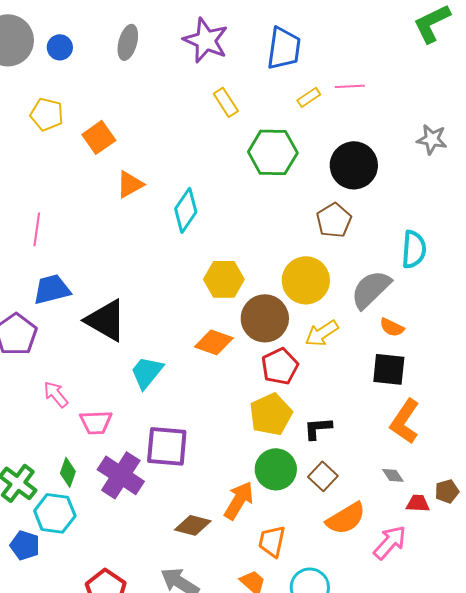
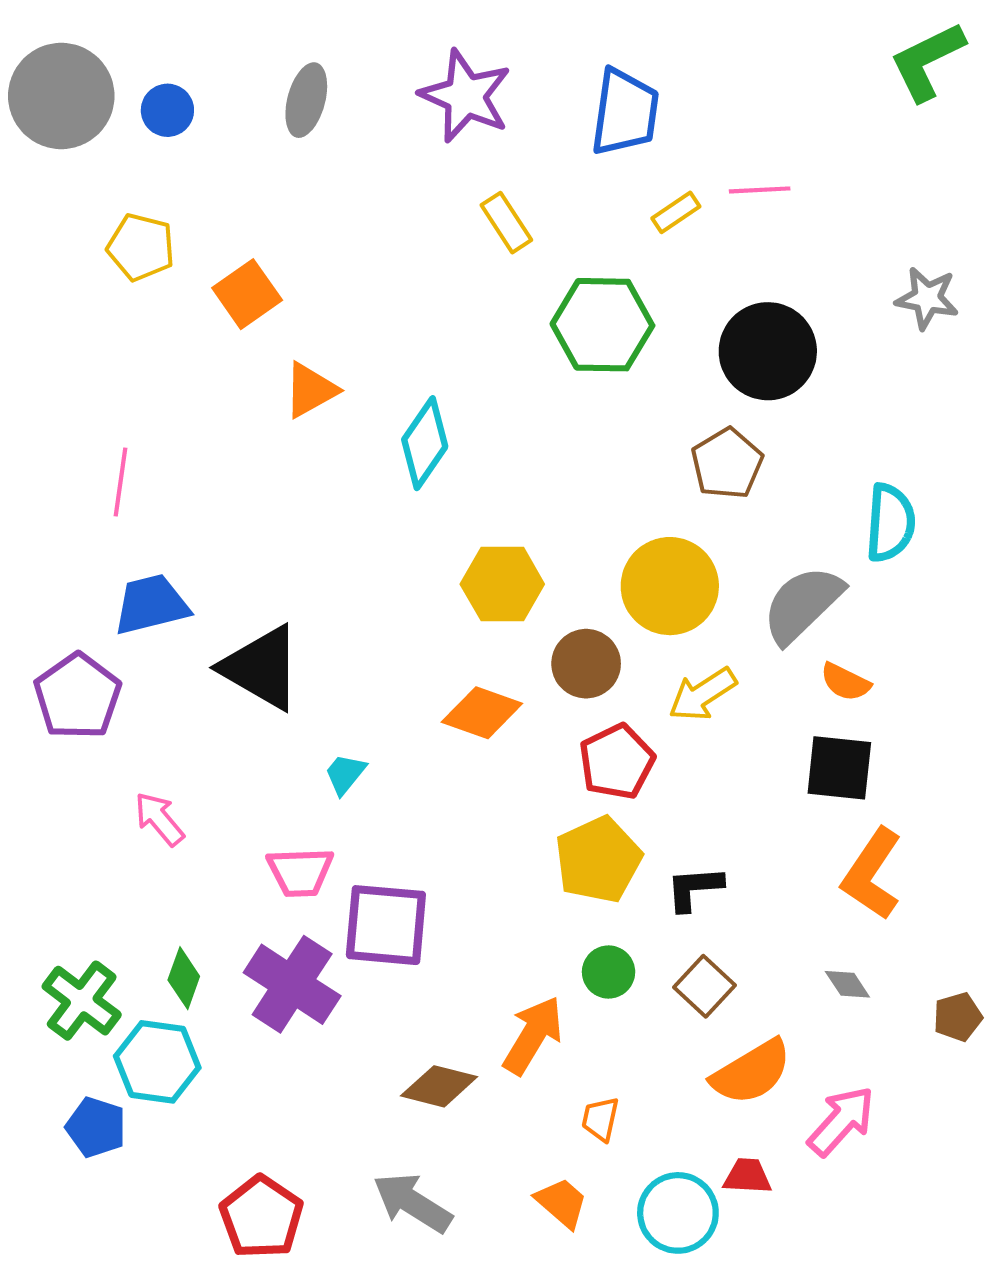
brown circle: (265, 318) -> (586, 664), size x0.7
cyan trapezoid: (147, 372) -> (345, 774), size x0.6
pink trapezoid: (96, 422) -> (300, 872), moved
green circle: (276, 469) -> (609, 972), size x0.6
red trapezoid: (418, 503) -> (747, 1176), moved
orange trapezoid: (272, 541) -> (600, 1119), size x0.7

